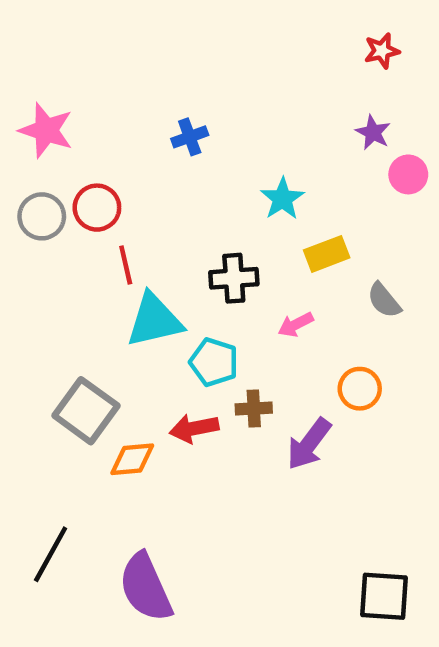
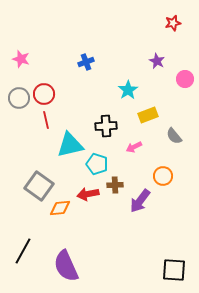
pink star: (46, 130) -> (21, 59), size x0.7
purple star: (373, 132) -> (157, 61), moved
red line: (126, 265) -> (46, 120), moved

